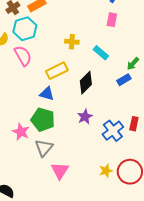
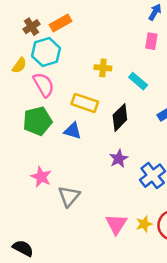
yellow rectangle: (57, 71) -> (85, 103), turned 45
green pentagon: (43, 120) -> (38, 121), moved, turned -30
pink triangle: (60, 171) -> (116, 224), moved

